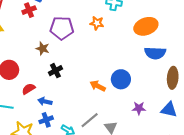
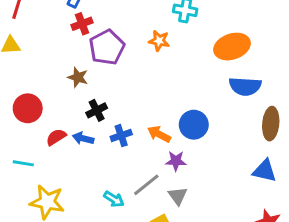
red cross: (29, 10) -> (82, 24), moved
purple pentagon: (62, 28) -> (107, 47), turned -30
blue arrow: (45, 101) -> (83, 138), moved
purple star: (139, 108) -> (176, 161), moved
blue cross: (46, 120) -> (121, 136), moved

